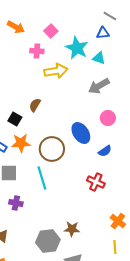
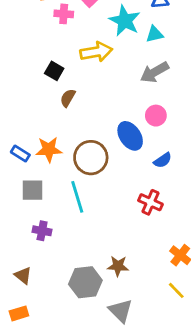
pink cross: (37, 51) -> (64, 14), moved
cyan triangle: (99, 58) -> (155, 34), turned -32
pink circle: (108, 118) -> (156, 116), moved
black square: (15, 119) -> (54, 71), moved
yellow line: (115, 247) -> (176, 290), turned -40

